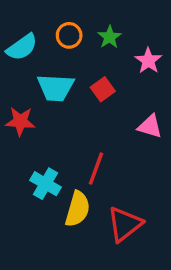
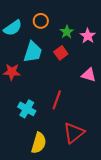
green star: (110, 37) -> (67, 32), moved
cyan trapezoid: (56, 88) -> (33, 52), turned -75
yellow semicircle: (78, 209) -> (39, 143), moved

